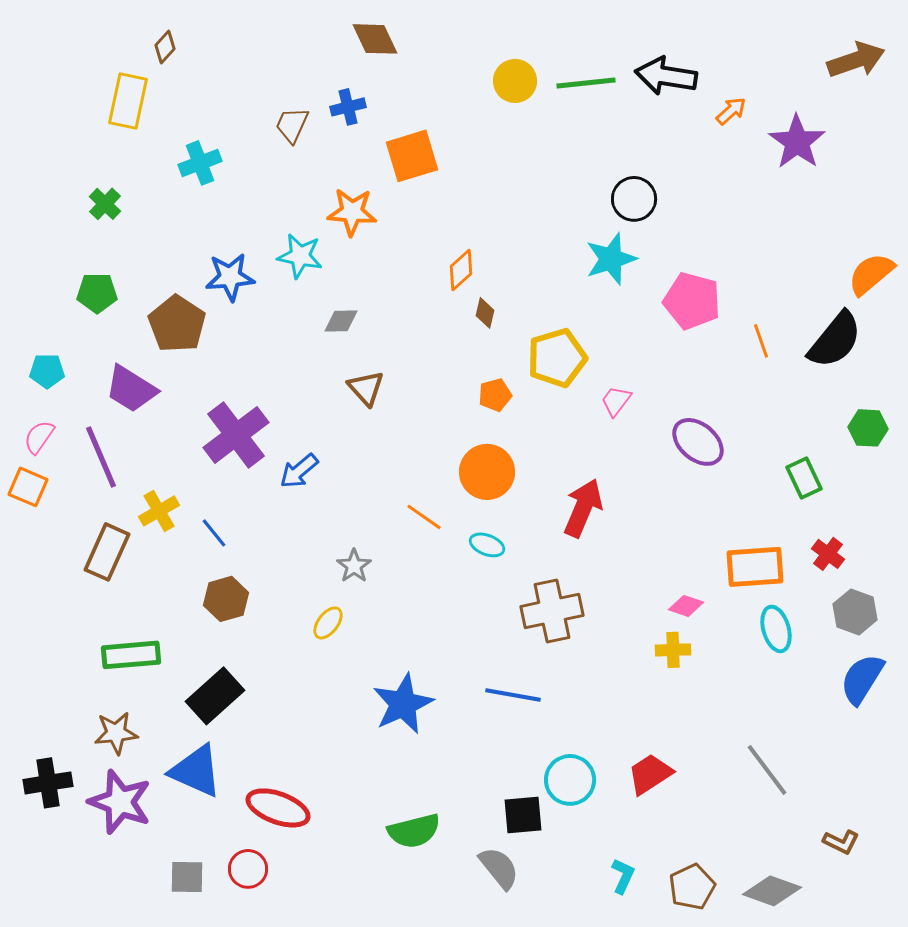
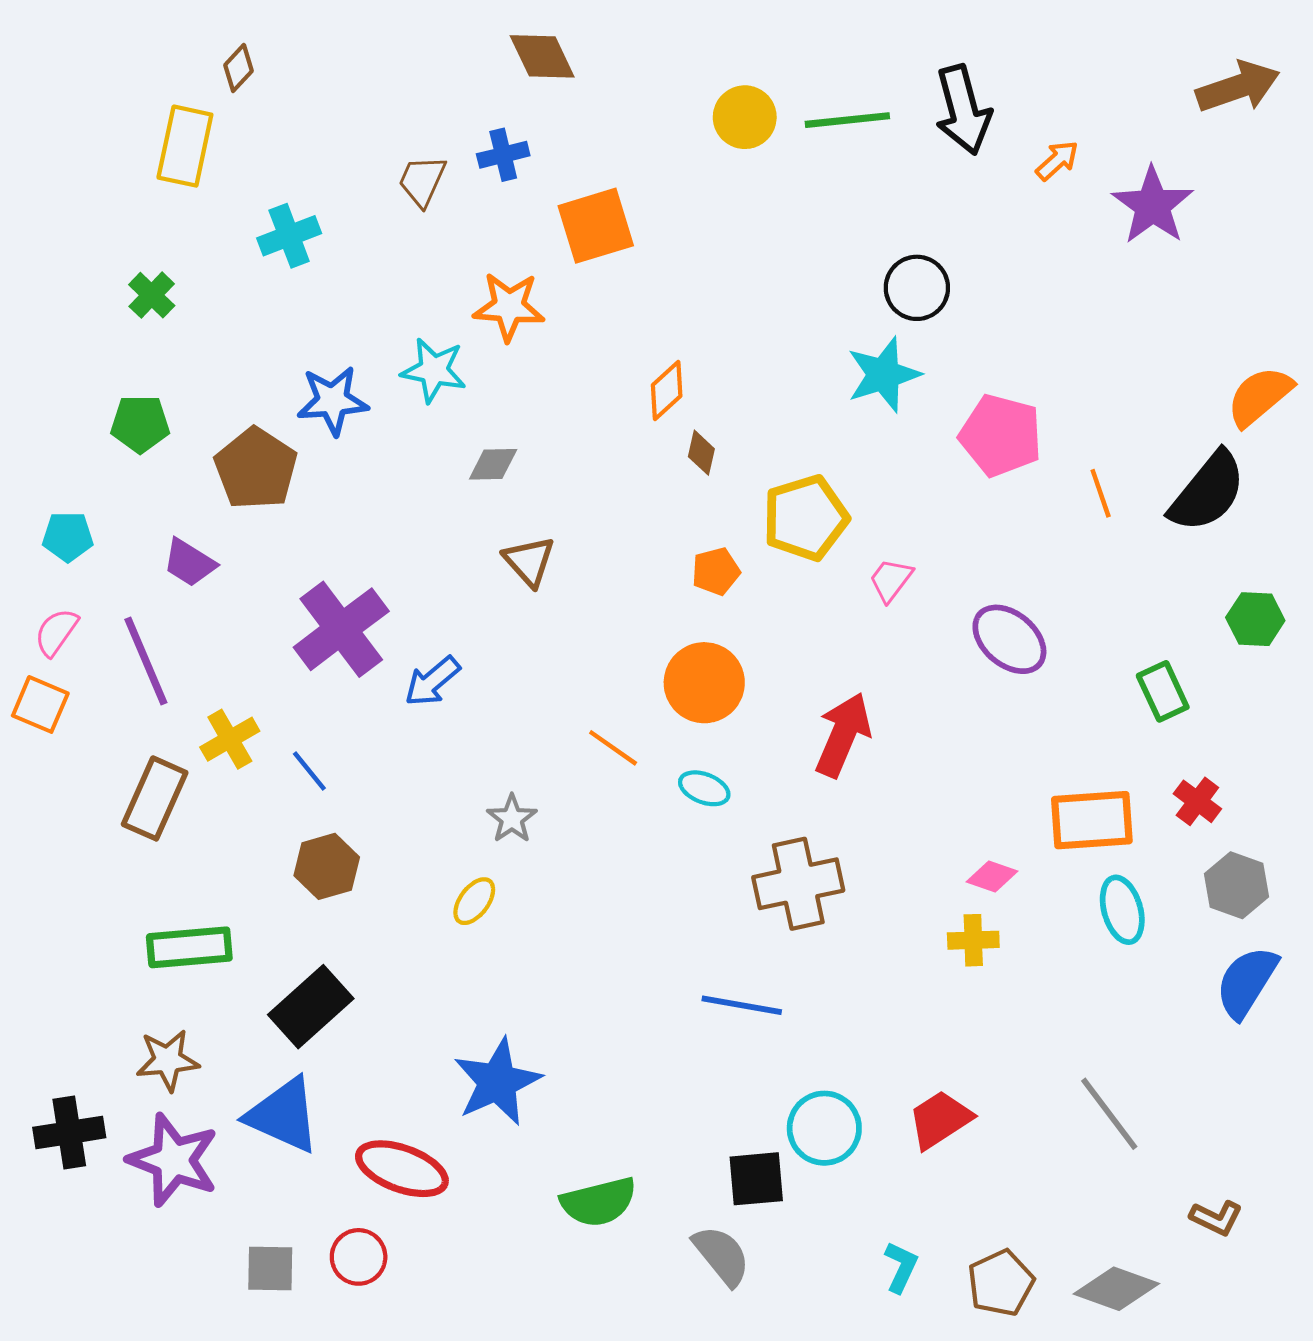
black arrow: (666, 76) -> (963, 110), turned -114
purple trapezoid: (131, 389) -> (189, 563), size x0.7
blue star: (403, 704) -> (497, 1082), moved

